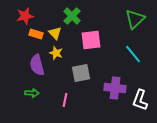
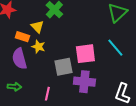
orange rectangle: (36, 34) -> (22, 37), moved
pink square: (91, 40) -> (85, 54), moved
purple cross: (115, 88) -> (84, 82), moved

